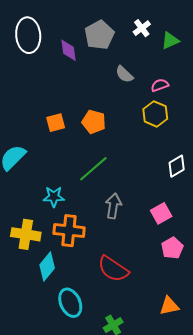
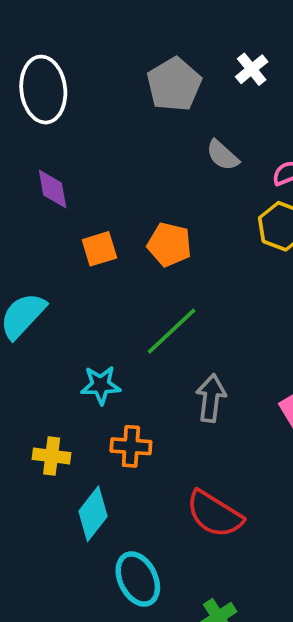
purple diamond: (68, 50) -> (53, 189), moved
orange cross: (69, 231) -> (131, 446), size x0.7
yellow cross: (26, 234) -> (52, 456), size x0.7

